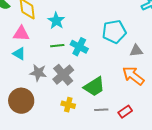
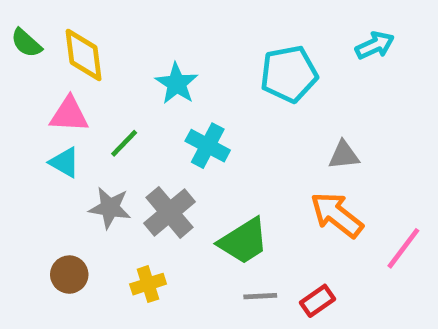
cyan star: (56, 21) -> (177, 84), moved
cyan pentagon: (114, 32) -> (289, 74), moved
green line: (57, 46) -> (124, 143), moved, turned -40
brown circle: (21, 101) -> (69, 275), size x0.6
yellow cross: (68, 105) -> (148, 284), moved, turned -32

